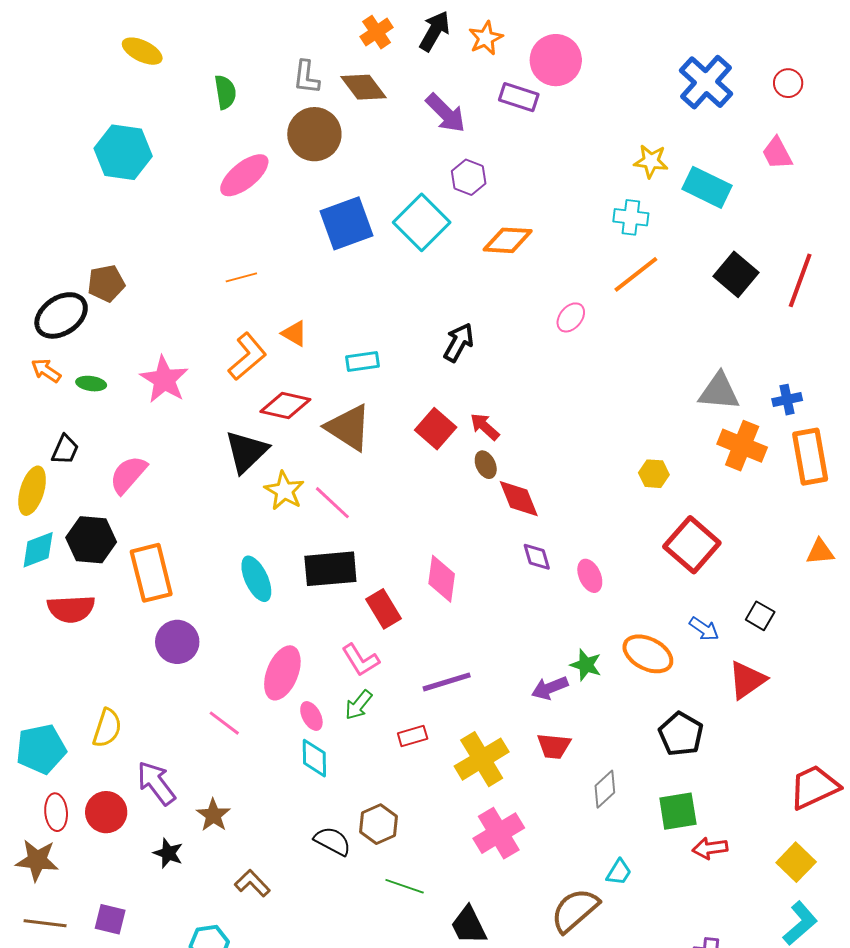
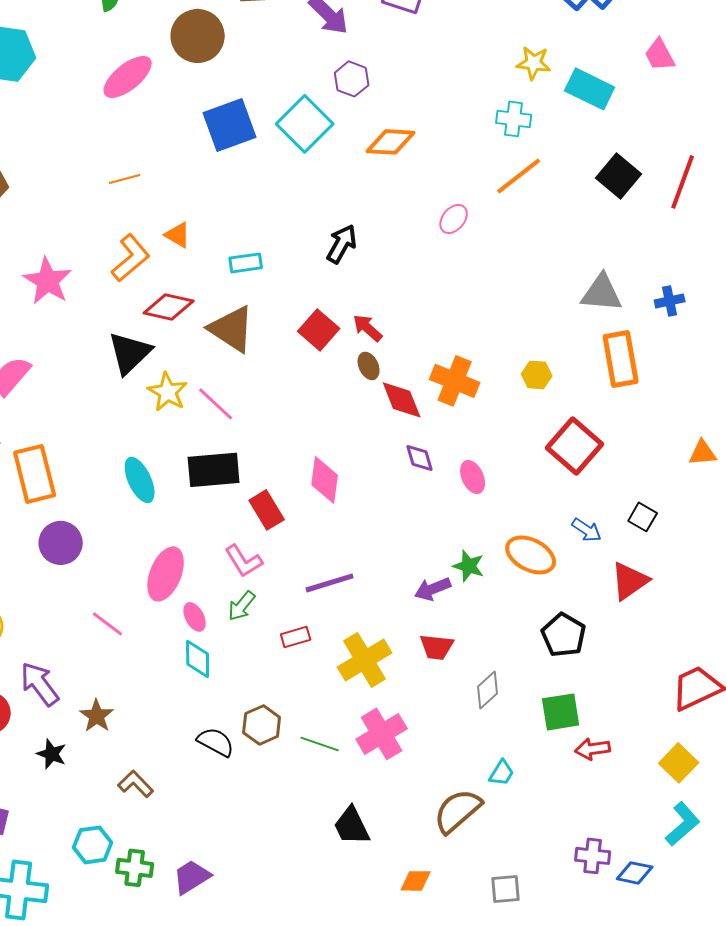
orange cross: (742, 446) -> (455, 381), moved
orange rectangle: (810, 457) -> (621, 359), moved
green line: (405, 886) -> (320, 744), moved

